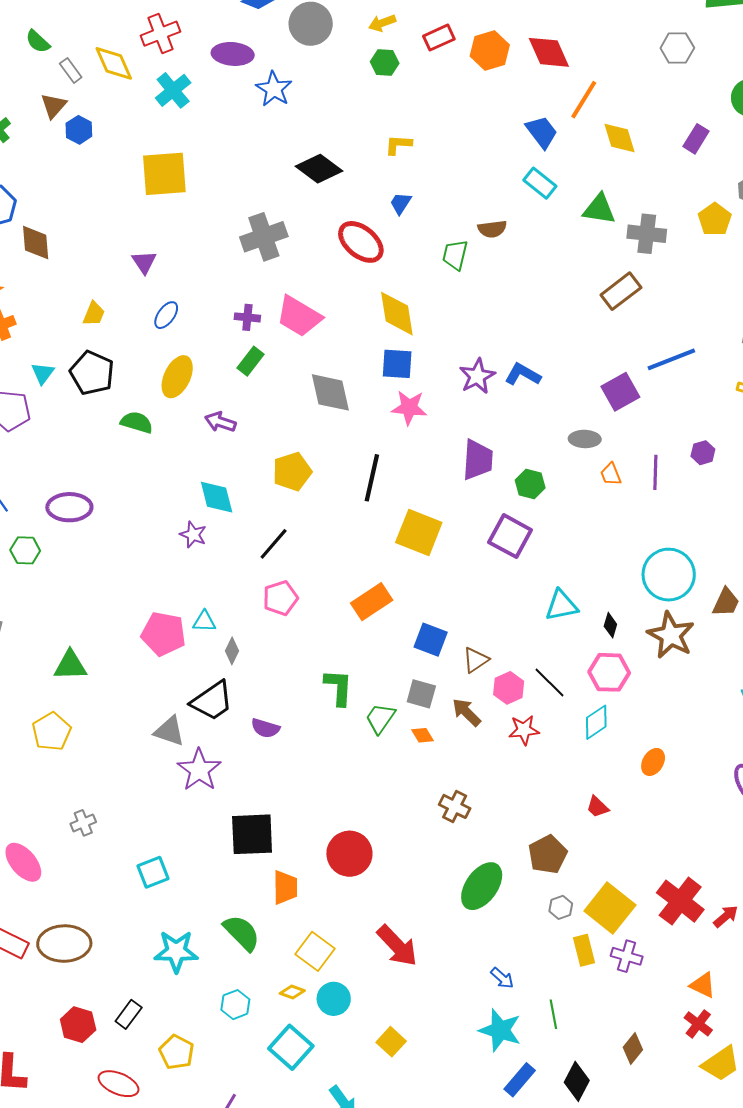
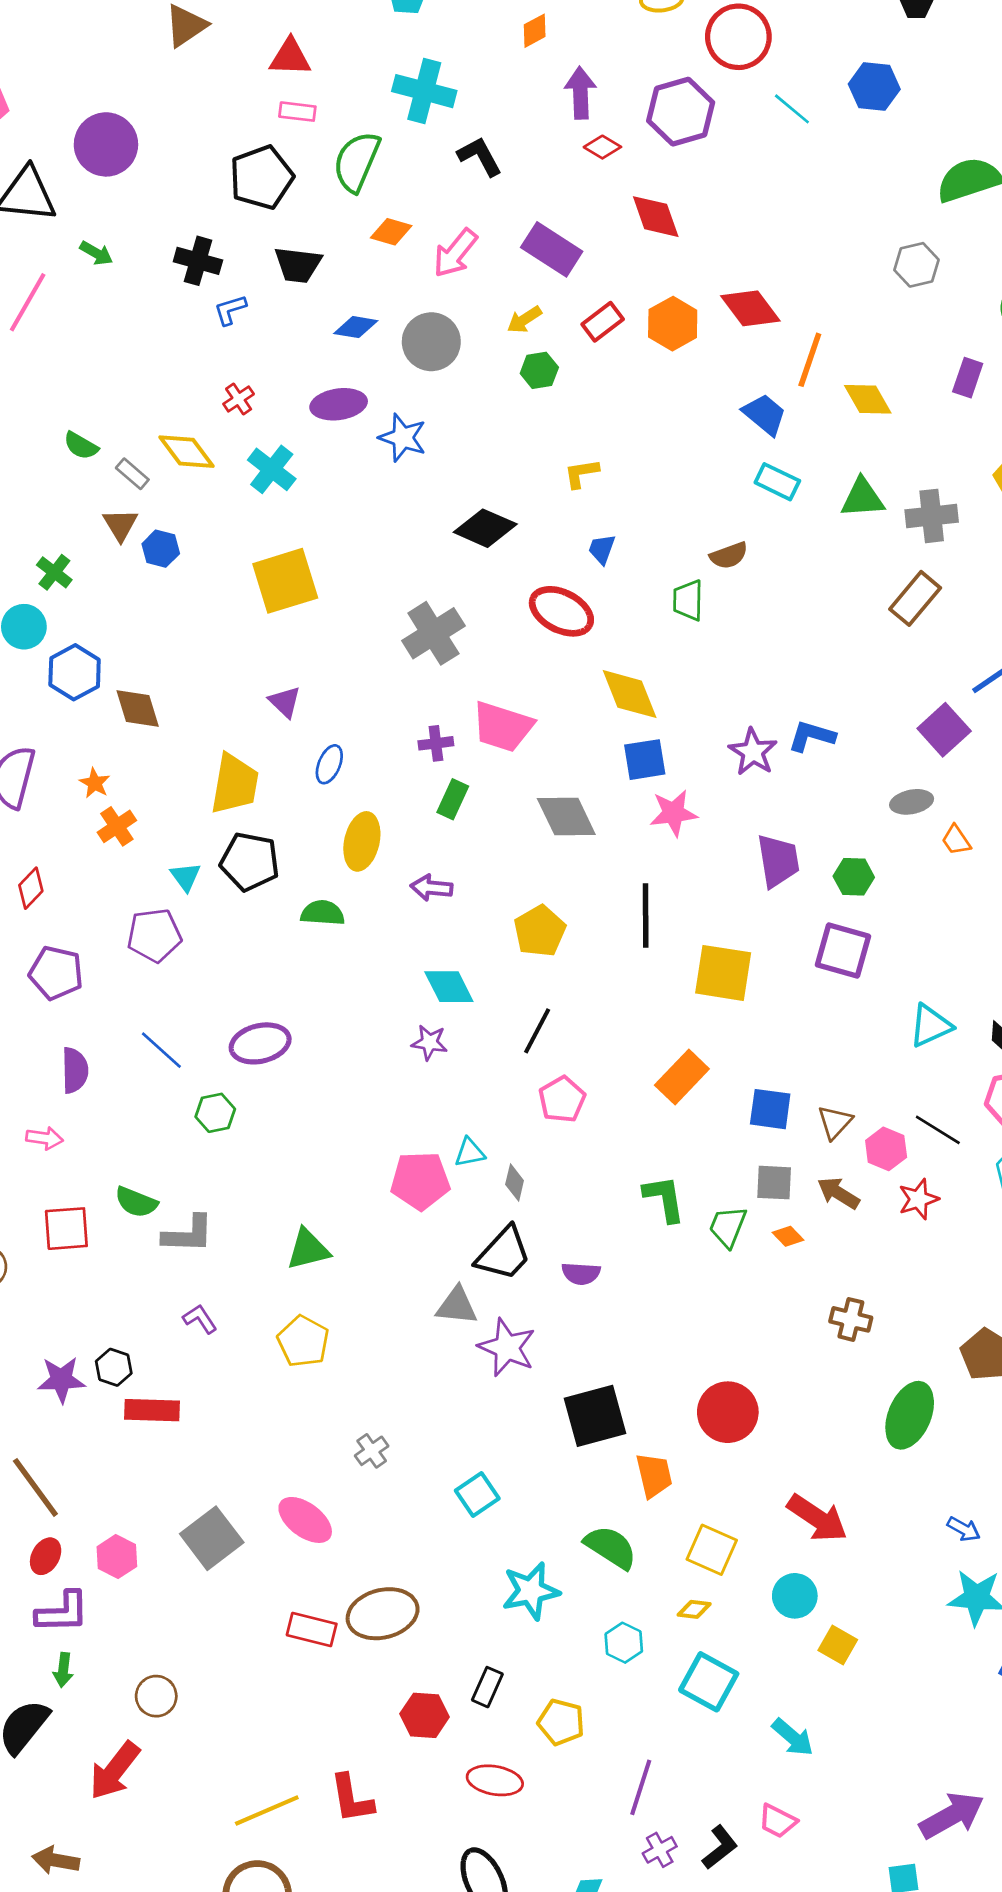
red cross: (161, 34) -> (239, 399), size x0.6
yellow trapezoid: (94, 314) -> (235, 784), size x1.8
cyan circle: (334, 999) -> (795, 1596), moved

